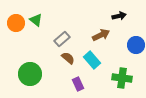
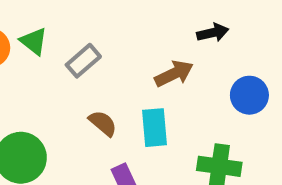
gray rectangle: (62, 39) -> (83, 61), moved
cyan rectangle: (92, 60) -> (155, 128), turned 36

